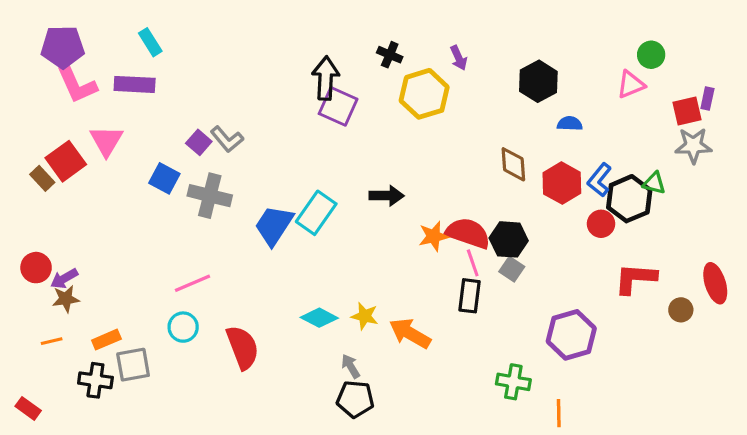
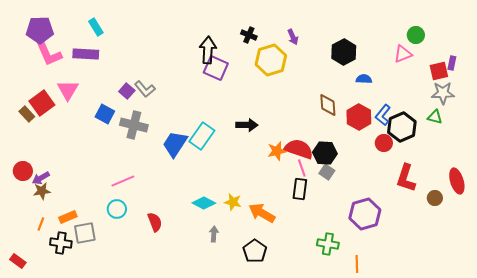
green triangle: (654, 183) -> (435, 117), moved
red L-shape: (635, 279) -> (406, 178), turned -76
orange line: (52, 341) -> (41, 224), moved, turned -56
red semicircle: (243, 347) -> (155, 222), size x0.7
gray arrow: (351, 366) -> (214, 234), moved, turned 35
black pentagon: (355, 399) -> (255, 251), moved, turned 30

